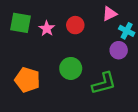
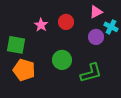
green square: (21, 23) -> (16, 45), moved
purple circle: (119, 50) -> (96, 37), moved

